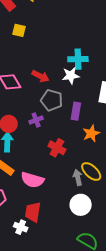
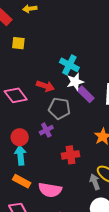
cyan cross: (78, 59) -> (69, 65), moved, turned 36
purple rectangle: (76, 111) -> (86, 94), moved, turned -48
red cross: (57, 148) -> (70, 155), turned -30

